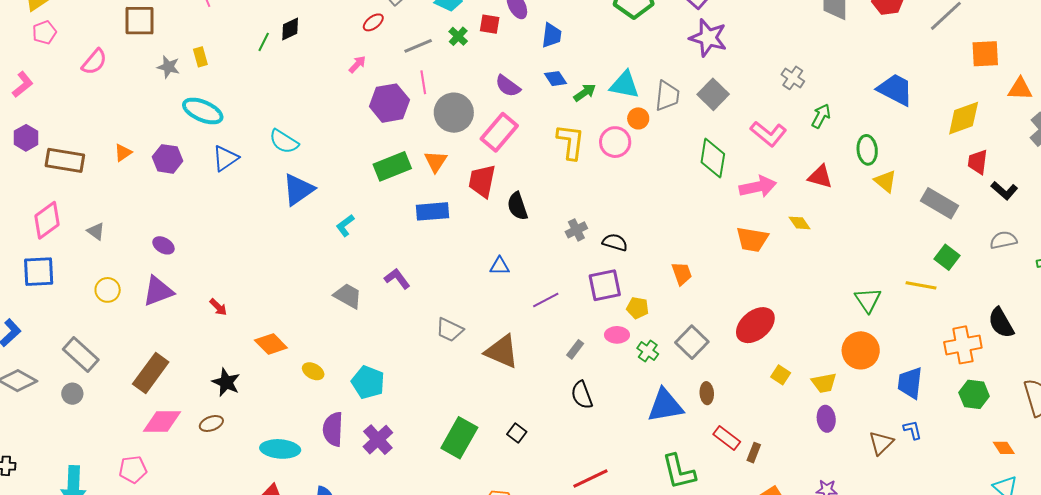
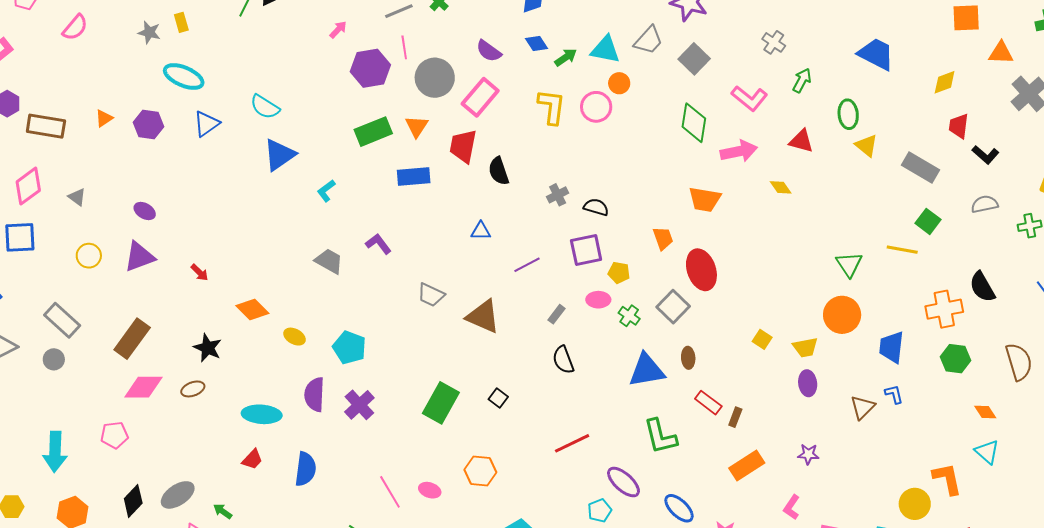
gray trapezoid: (667, 96) -> (648, 40), moved, turned 36
yellow diamond: (964, 118) -> (945, 82), size x0.7
orange trapezoid: (752, 239) -> (705, 199), moved
red ellipse: (755, 325) -> (701, 270), moved, turned -69

